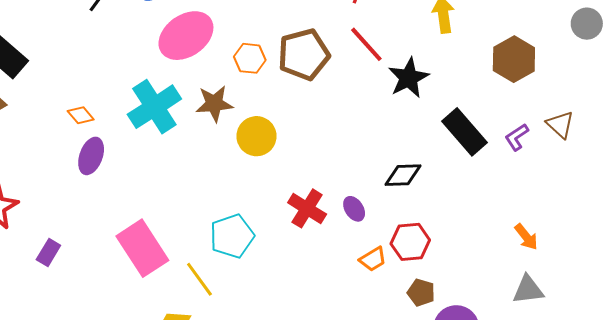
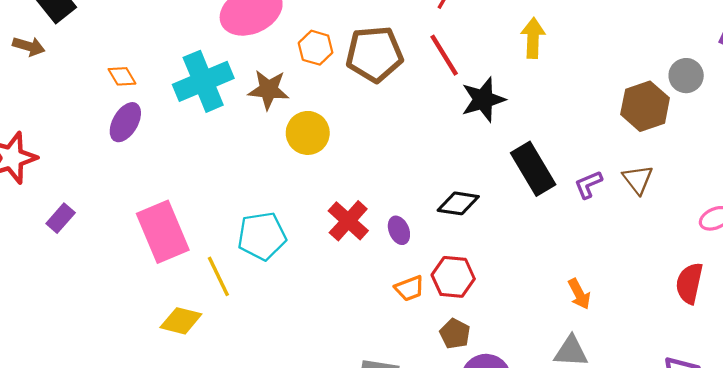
brown hexagon: (514, 59) -> (645, 106), moved

